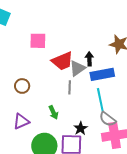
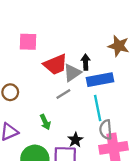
gray line: (70, 87) -> (63, 94), turned 56
gray semicircle: (108, 119) -> (106, 130), turned 48

